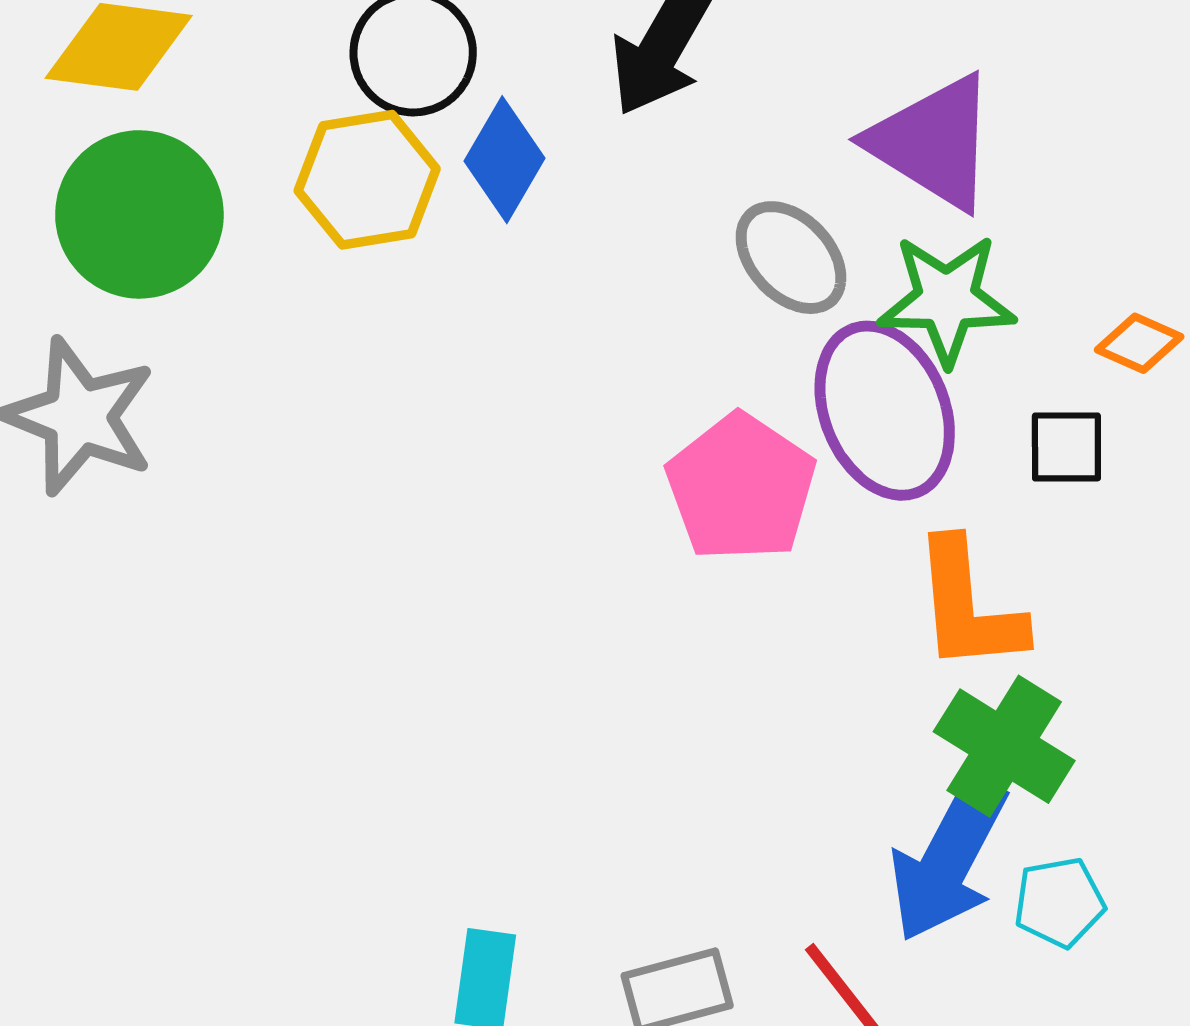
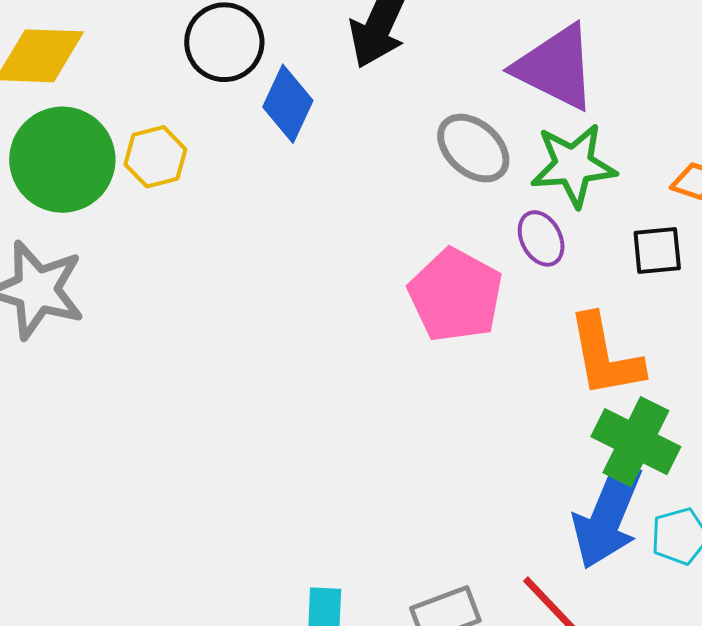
yellow hexagon: (367, 180) -> (155, 157), moved, size x0.7
purple ellipse: (885, 411) -> (541, 238), size x0.5

